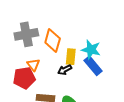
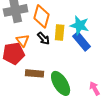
black arrow: (65, 70) -> (44, 38), moved, turned -104

